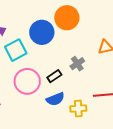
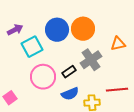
orange circle: (67, 18) -> (83, 29), moved
gray cross: (77, 64) -> (91, 60), size x1.5

